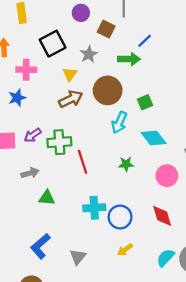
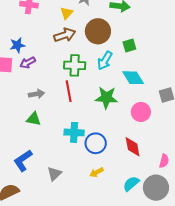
blue star: (17, 98) -> (17, 45), moved
green cross: (59, 142) -> (75, 65), moved
green star: (126, 164) -> (106, 98), size x1.6
gray arrow: (30, 173) -> (36, 94), moved

